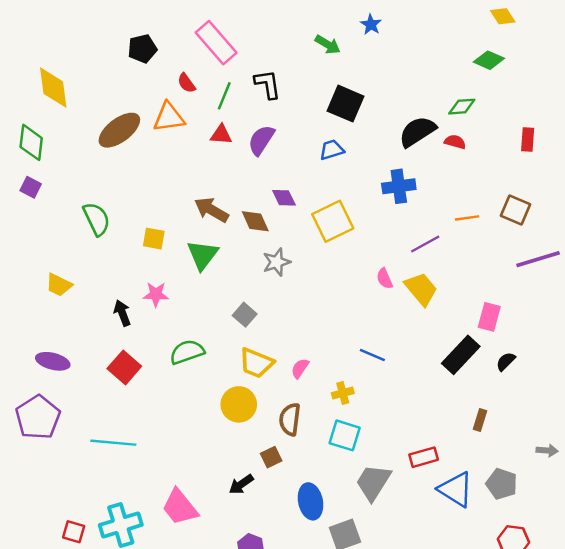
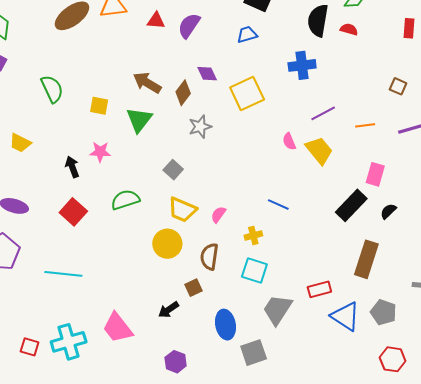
black semicircle: (417, 132) -> (318, 20), turned -48
brown square: (515, 210) -> (398, 86), size x0.7
orange line: (467, 218) -> (365, 125), moved
brown diamond: (255, 221) -> (183, 93), turned 60
brown rectangle: (480, 420) -> (366, 259), size x2.0

